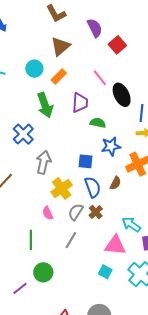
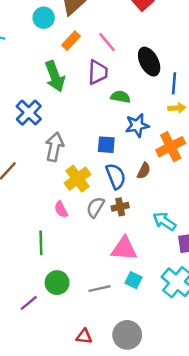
cyan circle: (34, 69) -> (44, 18), moved
pink line: (100, 78) -> (107, 42), moved
brown cross: (96, 212) -> (120, 207), turned 32
gray line: (71, 240) -> (99, 289), moved, turned 48
pink triangle: (115, 245) -> (124, 249), moved

